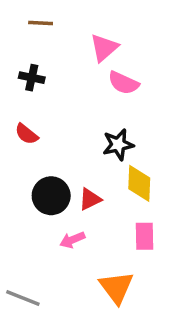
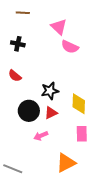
pink triangle: (104, 48) -> (59, 27), turned -36
black star: (118, 145) -> (50, 91), moved
orange triangle: (116, 287) -> (66, 163), turned 40

